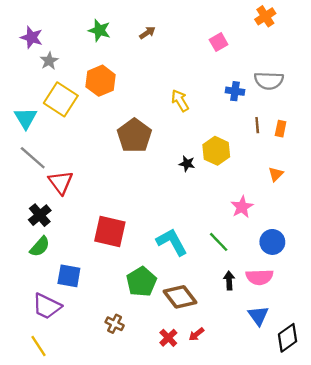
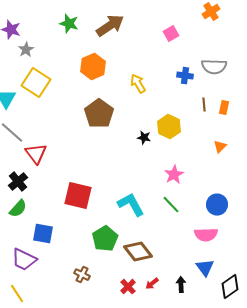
brown arrow: (147, 33) -> (110, 26), size x2.0
orange hexagon: (101, 81) -> (93, 67), moved
pink star: (242, 207) -> (174, 175), moved
black arrow: (229, 281) -> (181, 285), moved

